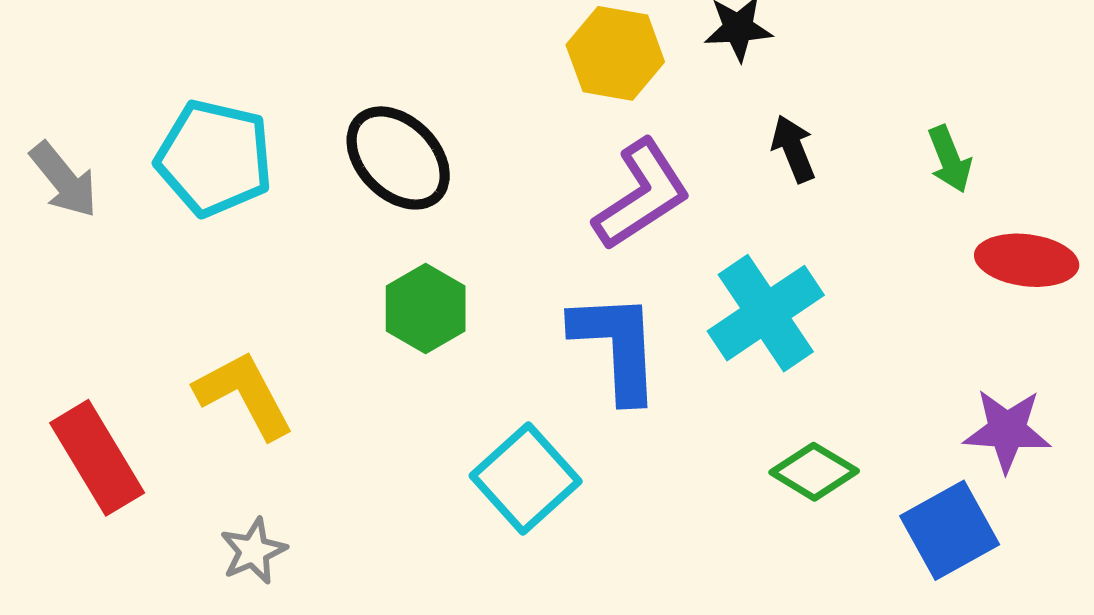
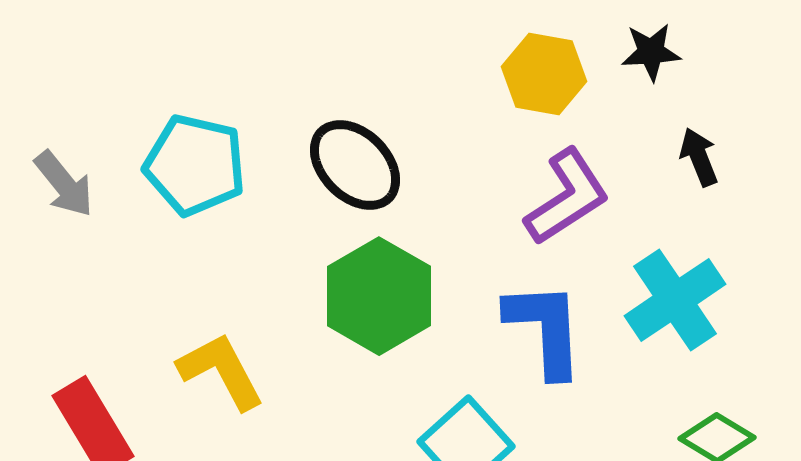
green hexagon: (426, 308) -> (379, 296), size x1.5

